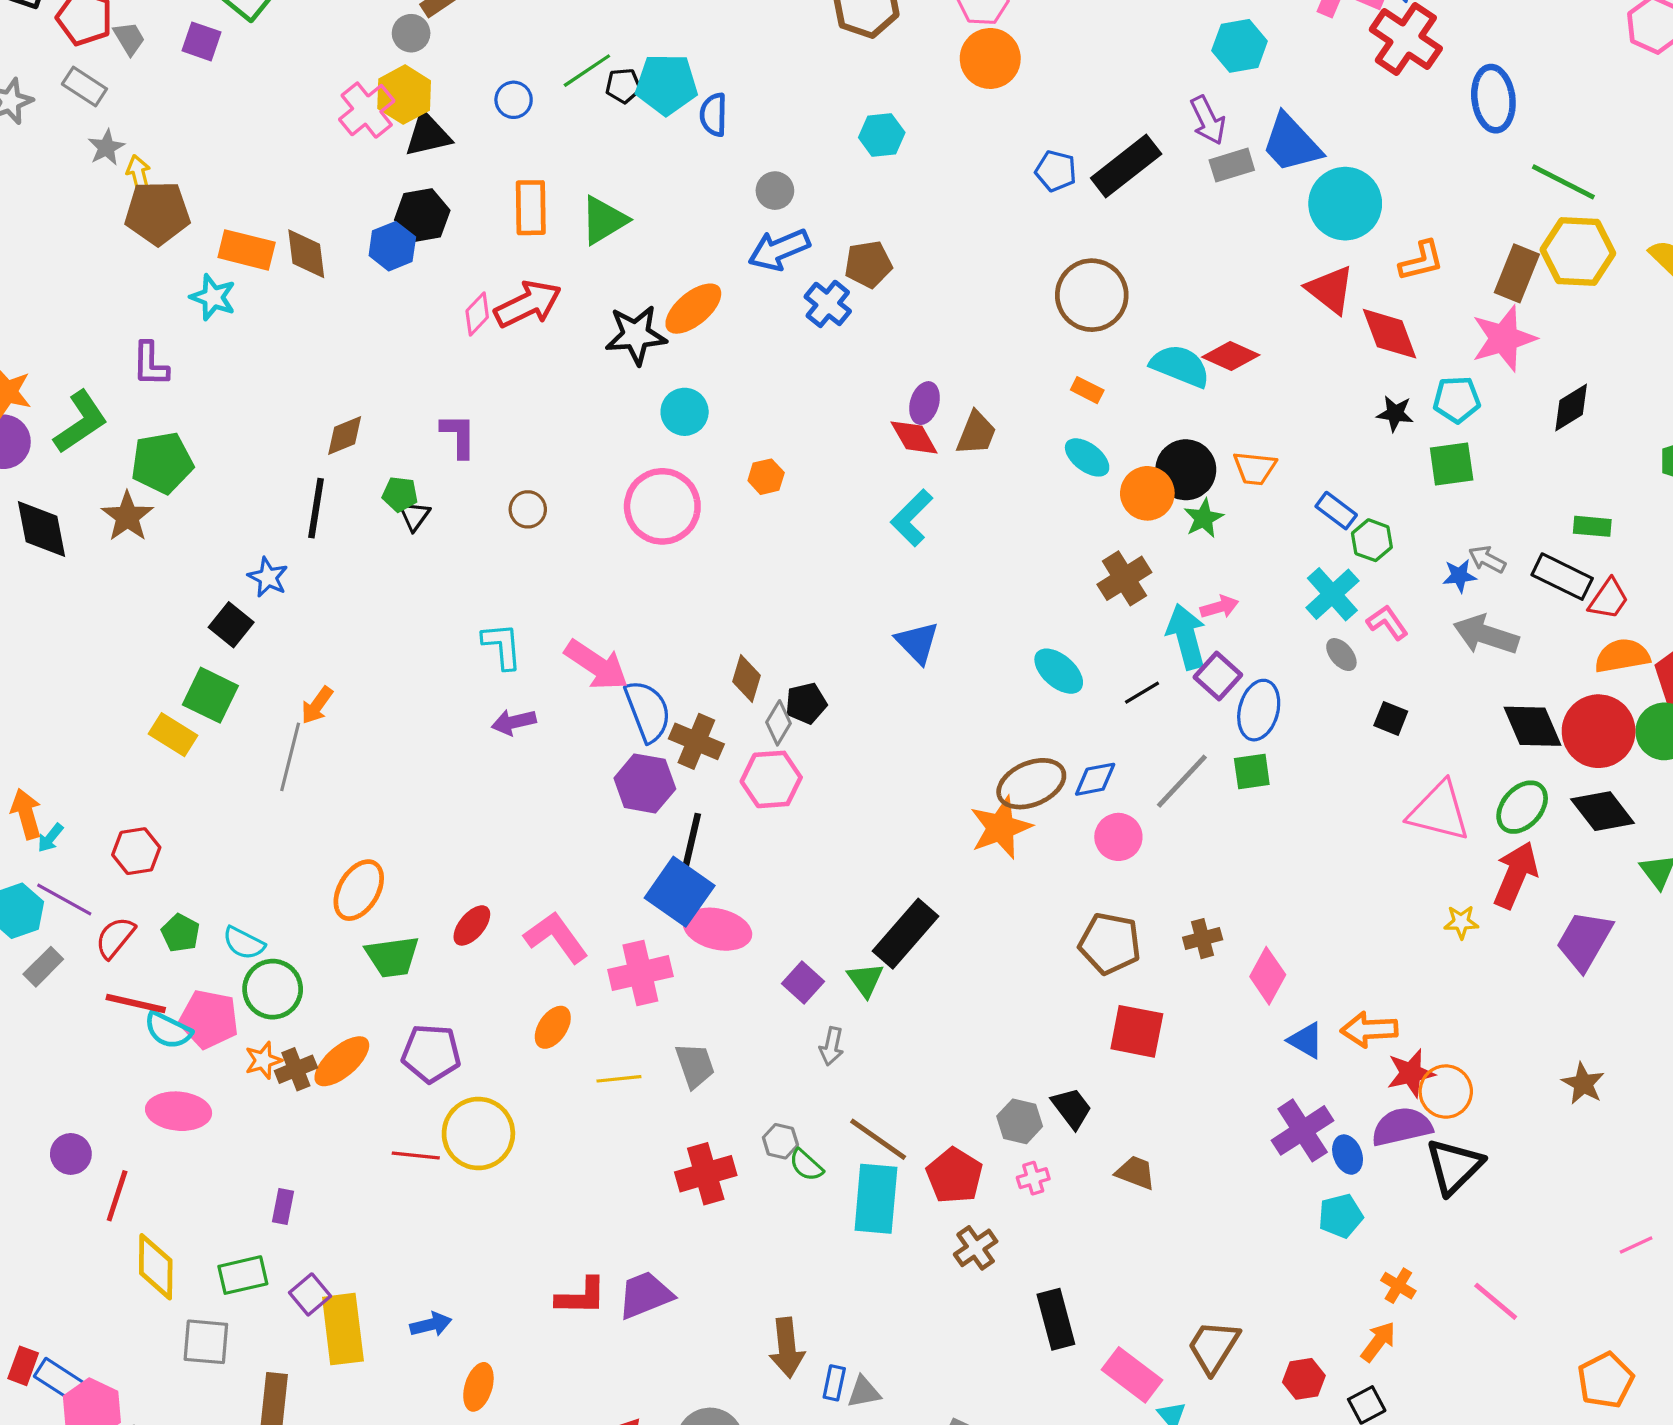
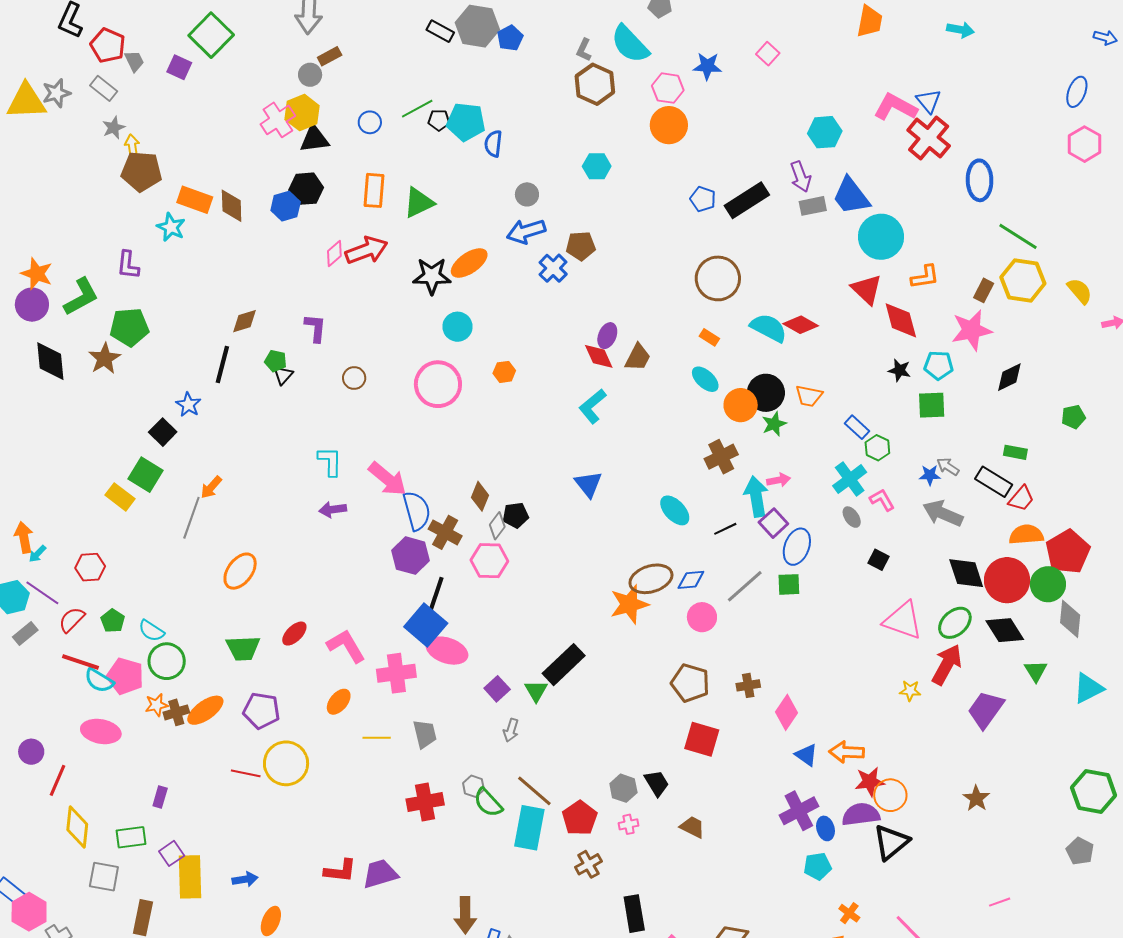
brown rectangle: (1517, 273) -> (984, 290), size x0.7
orange ellipse: (359, 890) -> (240, 571), moved
green semicircle: (806, 1165) -> (488, 803), size x1.4

